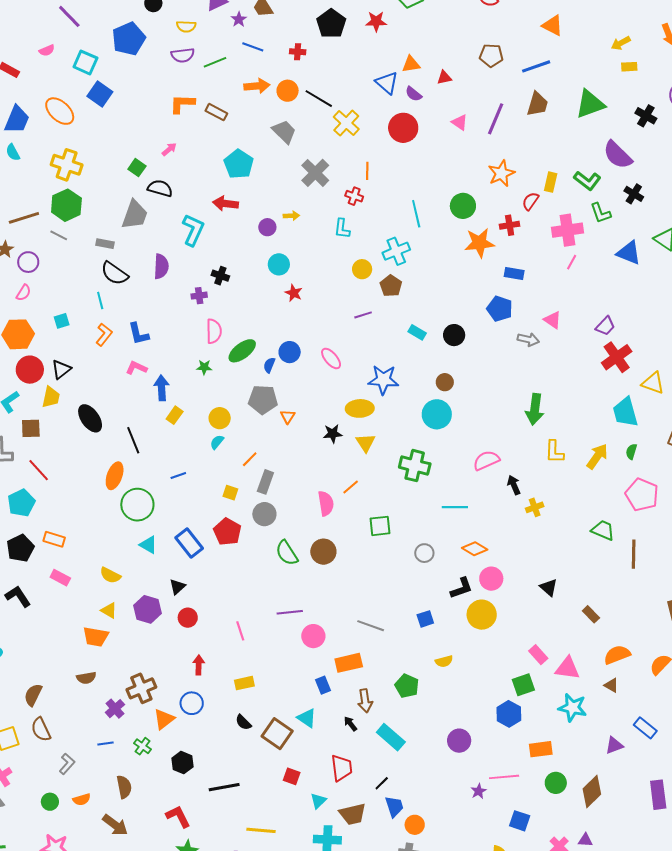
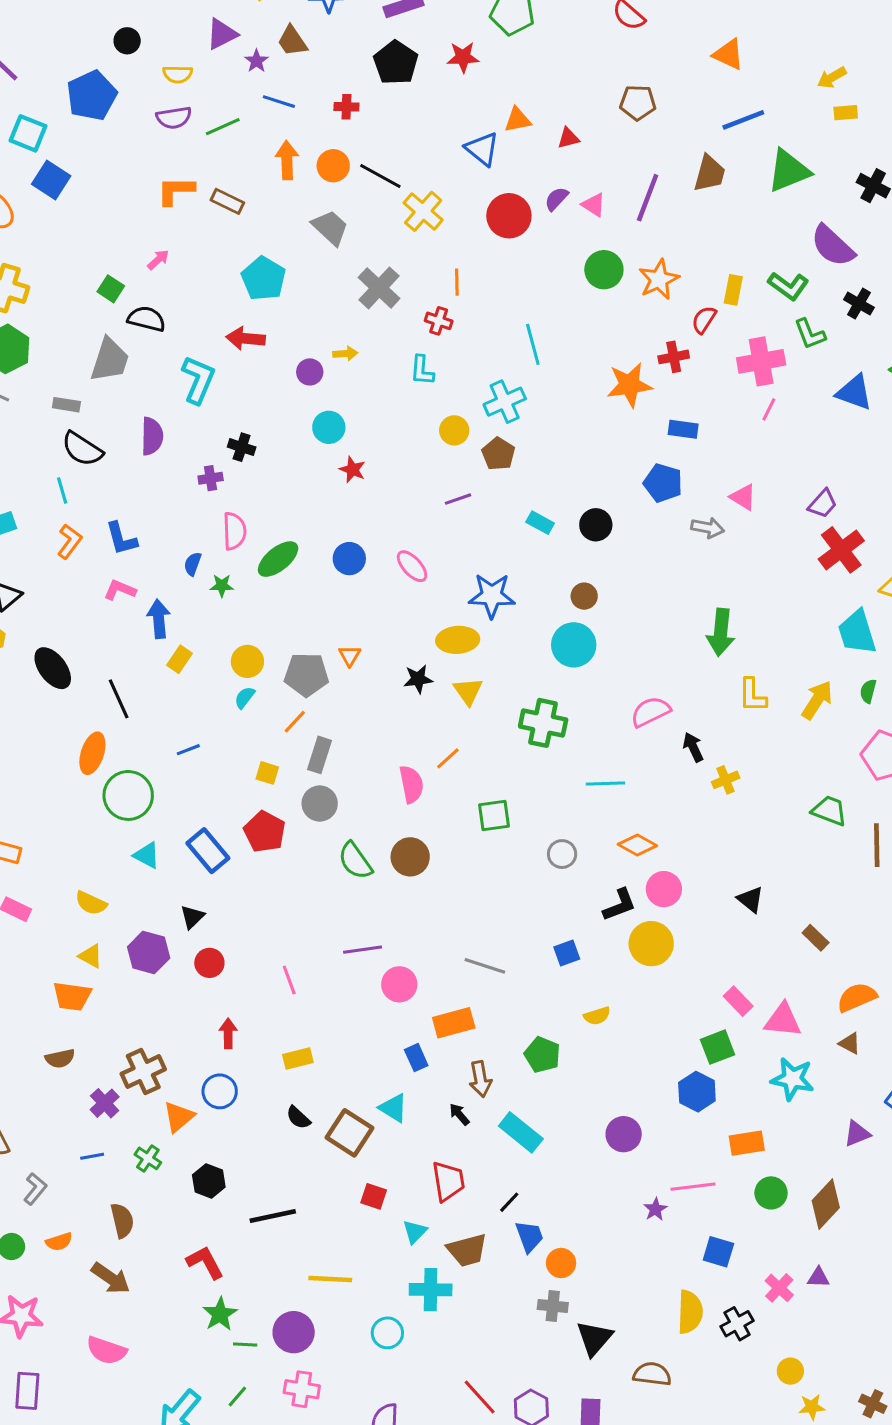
blue line: (536, 66) -> (743, 120), moved
orange arrow: (257, 86) -> (287, 160), turned -85
purple semicircle: (413, 94) -> (556, 199), moved, turned 96
green circle: (463, 206) -> (604, 270), moved
blue semicircle: (269, 365) -> (193, 564), moved
gray pentagon: (263, 400) -> (306, 675), moved

